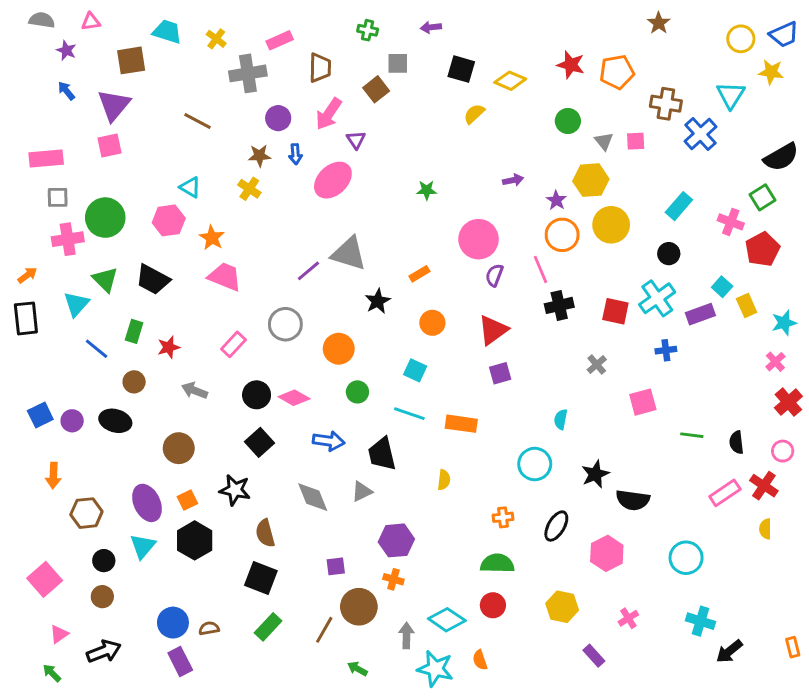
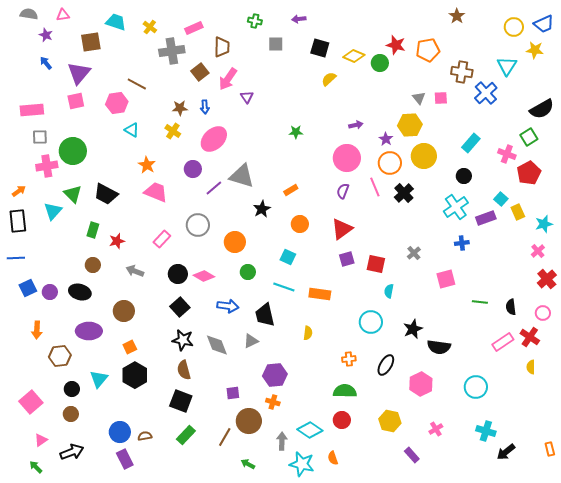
brown square: (376, 89) -> (200, 72), moved
purple circle: (278, 118) -> (193, 169), moved
green circle: (568, 121) -> (380, 63), moved
pink ellipse: (333, 180) -> (214, 139), moved
pink hexagon: (169, 220) -> (117, 103), moved
pink circle: (479, 239) -> (347, 158), moved
black cross: (559, 305) -> (404, 193), moved, turned -30
red square: (615, 311) -> (376, 264), moved
blue line: (97, 349) -> (16, 258), moved, turned -42
black star: (235, 490) -> (183, 340), moved
purple ellipse: (147, 503) -> (89, 331), moved, turned -65

